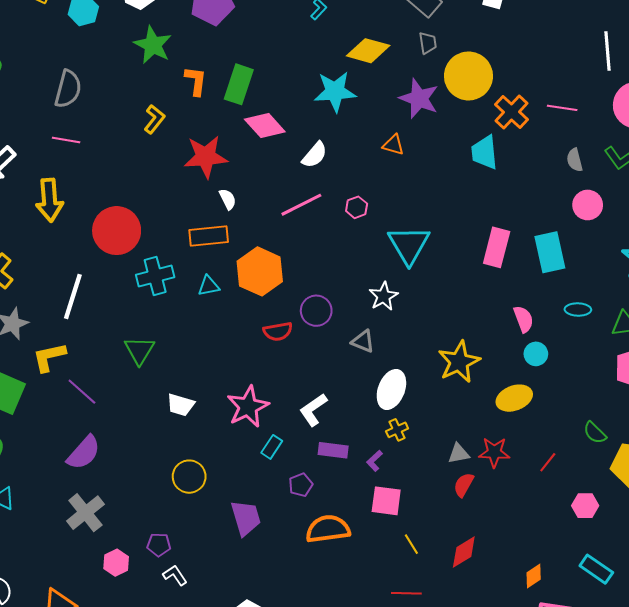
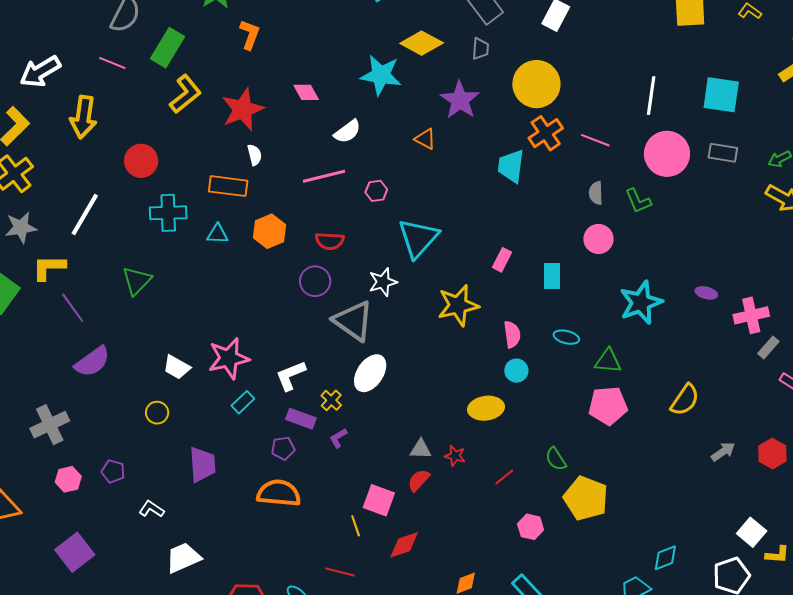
yellow circle: (468, 76) -> (536, 84), moved
green rectangle: (239, 84) -> (168, 48), moved
yellow L-shape: (154, 119) -> (185, 94), moved, size x1.4
pink diamond: (265, 125) -> (306, 92), size x0.7
red star: (206, 157) -> (243, 109), turned -30
red circle: (117, 231) -> (141, 161), size x0.7
pink rectangle: (497, 247) -> (502, 260), size x0.6
cyan rectangle: (550, 252) -> (552, 276), size x0.7
orange hexagon: (260, 271) -> (269, 231), size x0.7
red semicircle: (278, 331) -> (330, 241), moved
gray triangle: (363, 341) -> (353, 321), size x1.8
yellow star: (459, 362) -> (458, 305), moved
white trapezoid: (181, 405) -> (177, 367), moved
yellow cross: (397, 430) -> (331, 400), moved, turned -35
red star: (494, 452) -> (455, 456), size x0.7
purple semicircle: (84, 453) -> (92, 362), moved
yellow circle: (189, 477) -> (157, 413), size x0.7
purple pentagon: (301, 485) -> (283, 448), moved
pink square: (386, 501) -> (379, 500), moved
white L-shape: (175, 575) -> (152, 509), moved, turned -35

